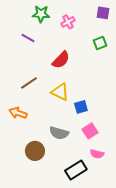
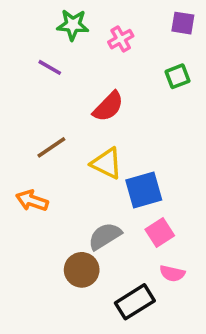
blue square: (81, 107) -> (144, 190), size x1.5
gray semicircle: (59, 133) -> (105, 236), turned 132
brown circle: (35, 151) -> (82, 270), moved

